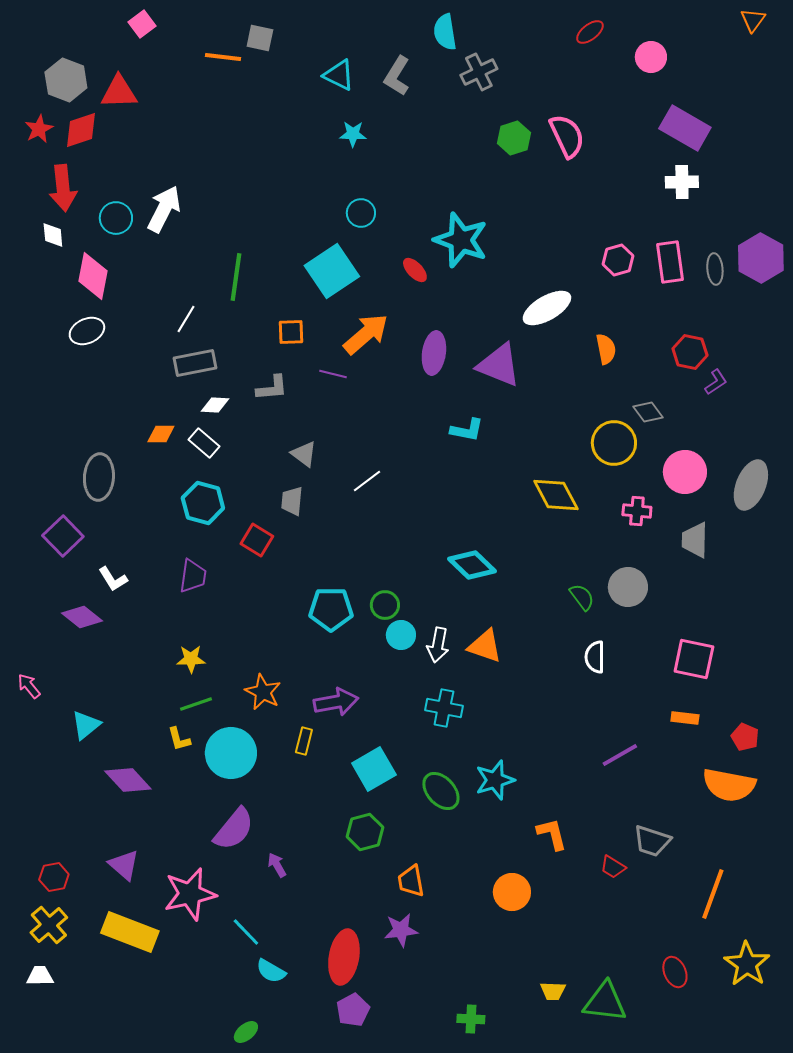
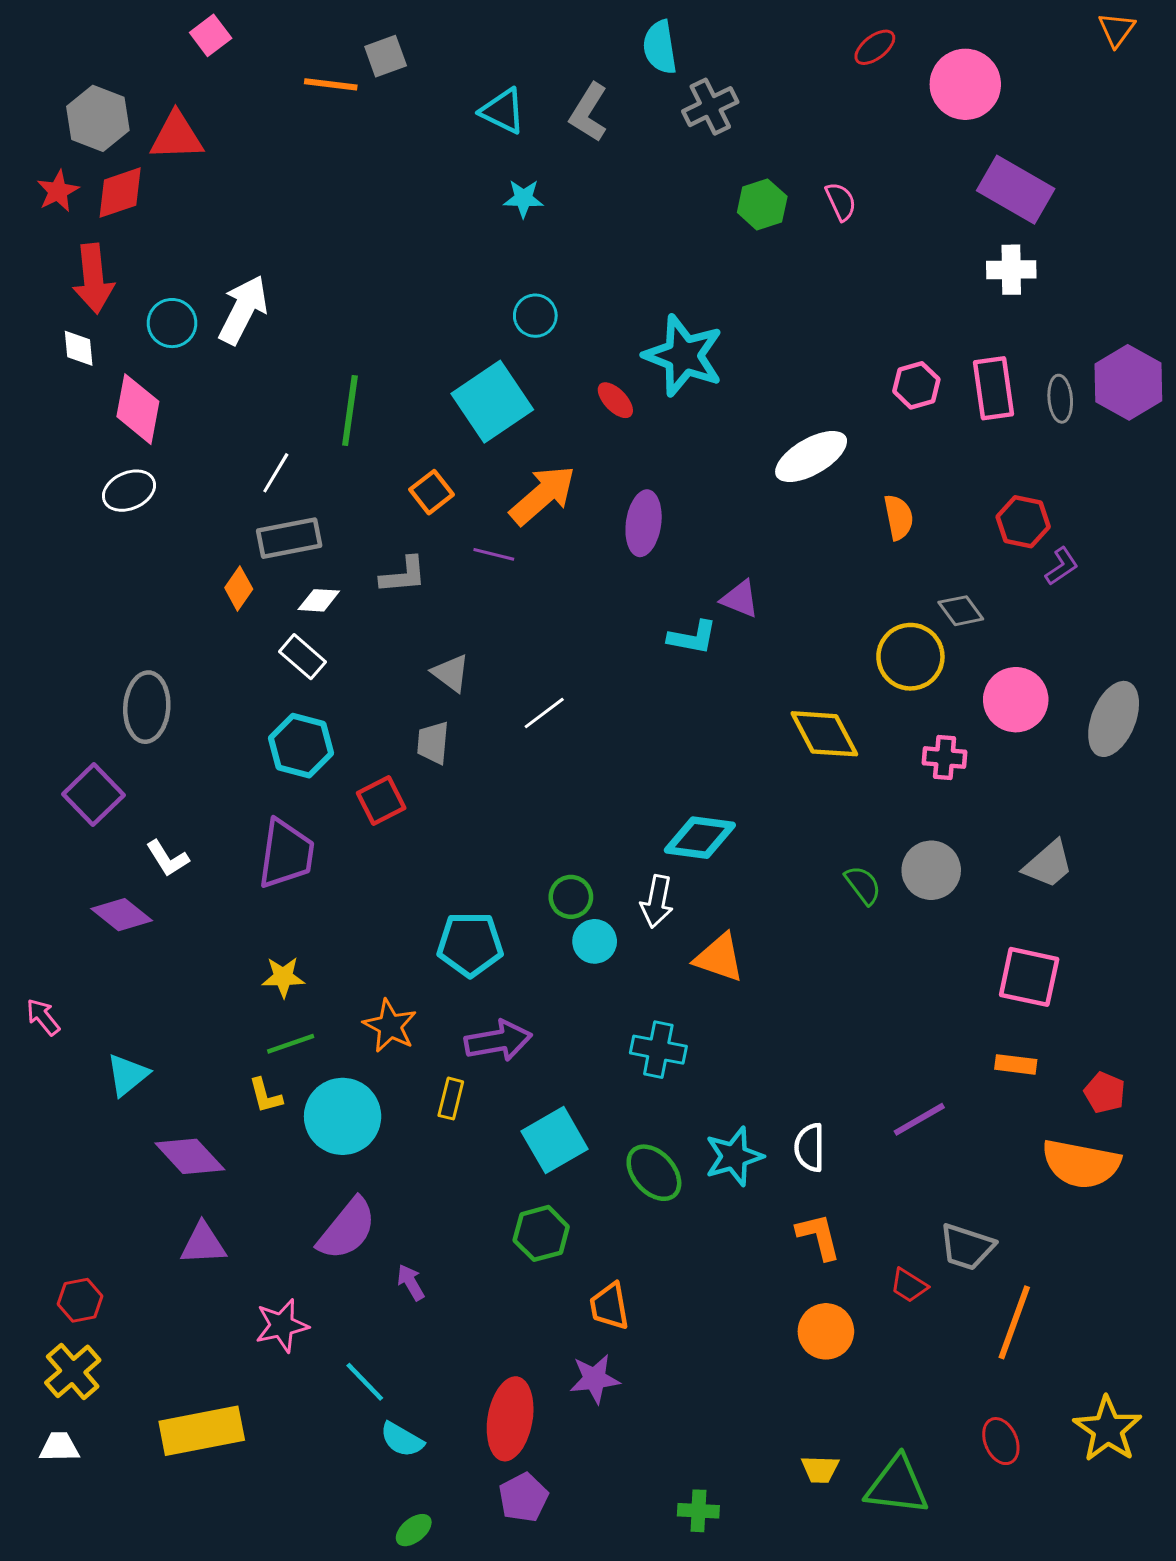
gray square: (260, 38) -> (386, 56), turned -32
pink circle: (651, 57) -> (965, 84), size x1.5
pink semicircle: (567, 136) -> (841, 201), size x0.6
orange square: (291, 332) -> (431, 492), turned -36
purple triangle: (499, 365) -> (740, 599), moved, size x0.6
orange diamond: (161, 434) -> (239, 588), moved, turned -56
red square: (257, 540) -> (381, 801), turned 32
gray trapezoid: (695, 540) -> (1048, 864), moved, turned -132
cyan diamond: (472, 565) -> (700, 838), turned -36
purple trapezoid: (193, 576) -> (286, 854), size x1.4
cyan pentagon: (331, 609) -> (470, 944), moved
white arrow: (438, 645) -> (657, 901), moved
white semicircle: (595, 657) -> (810, 1147), moved
purple triangle: (124, 865) -> (203, 1244), moved, turned -44
orange circle: (512, 892) -> (826, 1331), moved
pink star: (190, 894) -> (282, 1325), size x0.7
orange line: (713, 894) -> (1014, 1322), moved
yellow rectangle: (130, 932) -> (202, 1431), moved, turned -32
green ellipse: (246, 1032) -> (414, 1530), moved

